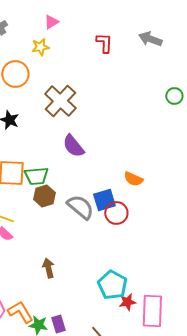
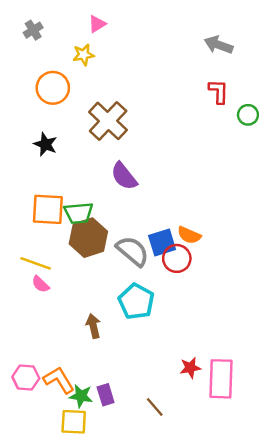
red L-shape: (104, 43) -> (219, 91), moved
orange semicircle: (133, 179) -> (189, 235), moved
brown hexagon: (44, 196) -> (88, 238), size x1.4
cyan pentagon: (112, 285) -> (136, 301), moved

